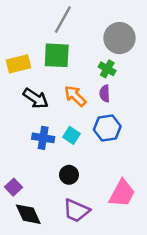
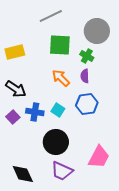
gray line: (63, 20) -> (51, 16), turned 35
green square: (57, 55) -> (60, 45), moved
black arrow: (36, 98) -> (16, 89), moved
black circle: (69, 175) -> (56, 142), size x1.6
purple square: (14, 187) -> (13, 117), moved

